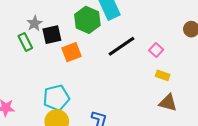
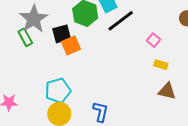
gray star: (35, 23) -> (34, 19), size x1.8
black square: (52, 35) -> (62, 34), moved
black line: (122, 46) -> (121, 21), moved

